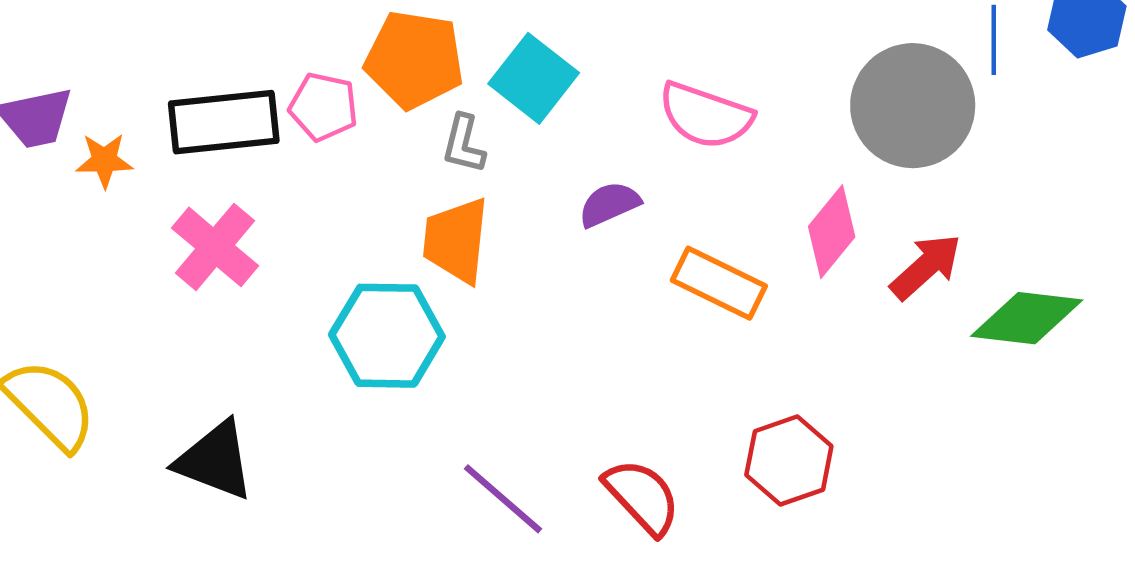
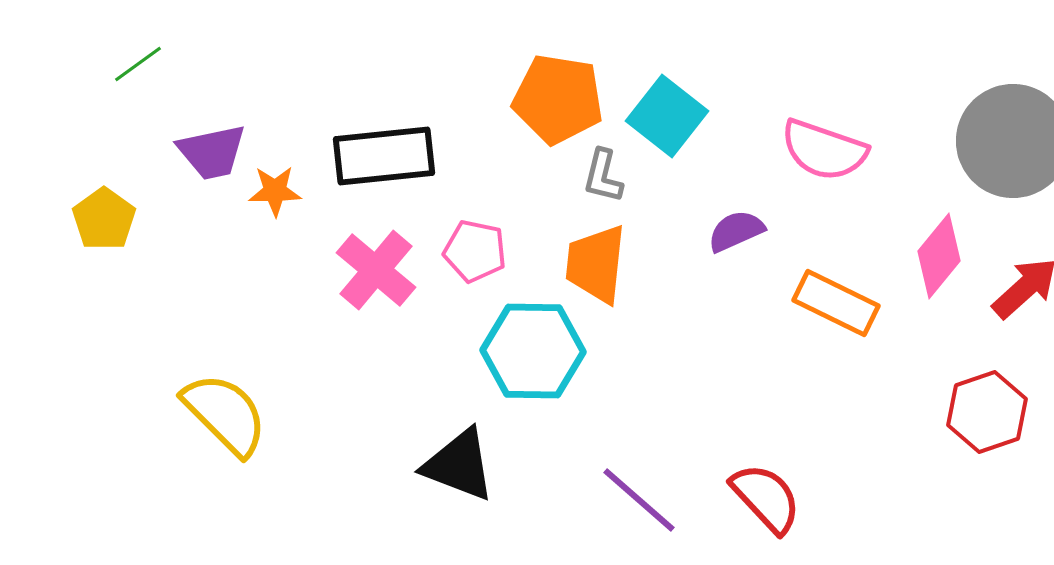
pink pentagon: (323, 107) -> (475, 251), moved
black triangle: (215, 461) -> (459, 465), moved
red hexagon: (789, 461) -> (987, 412), moved

